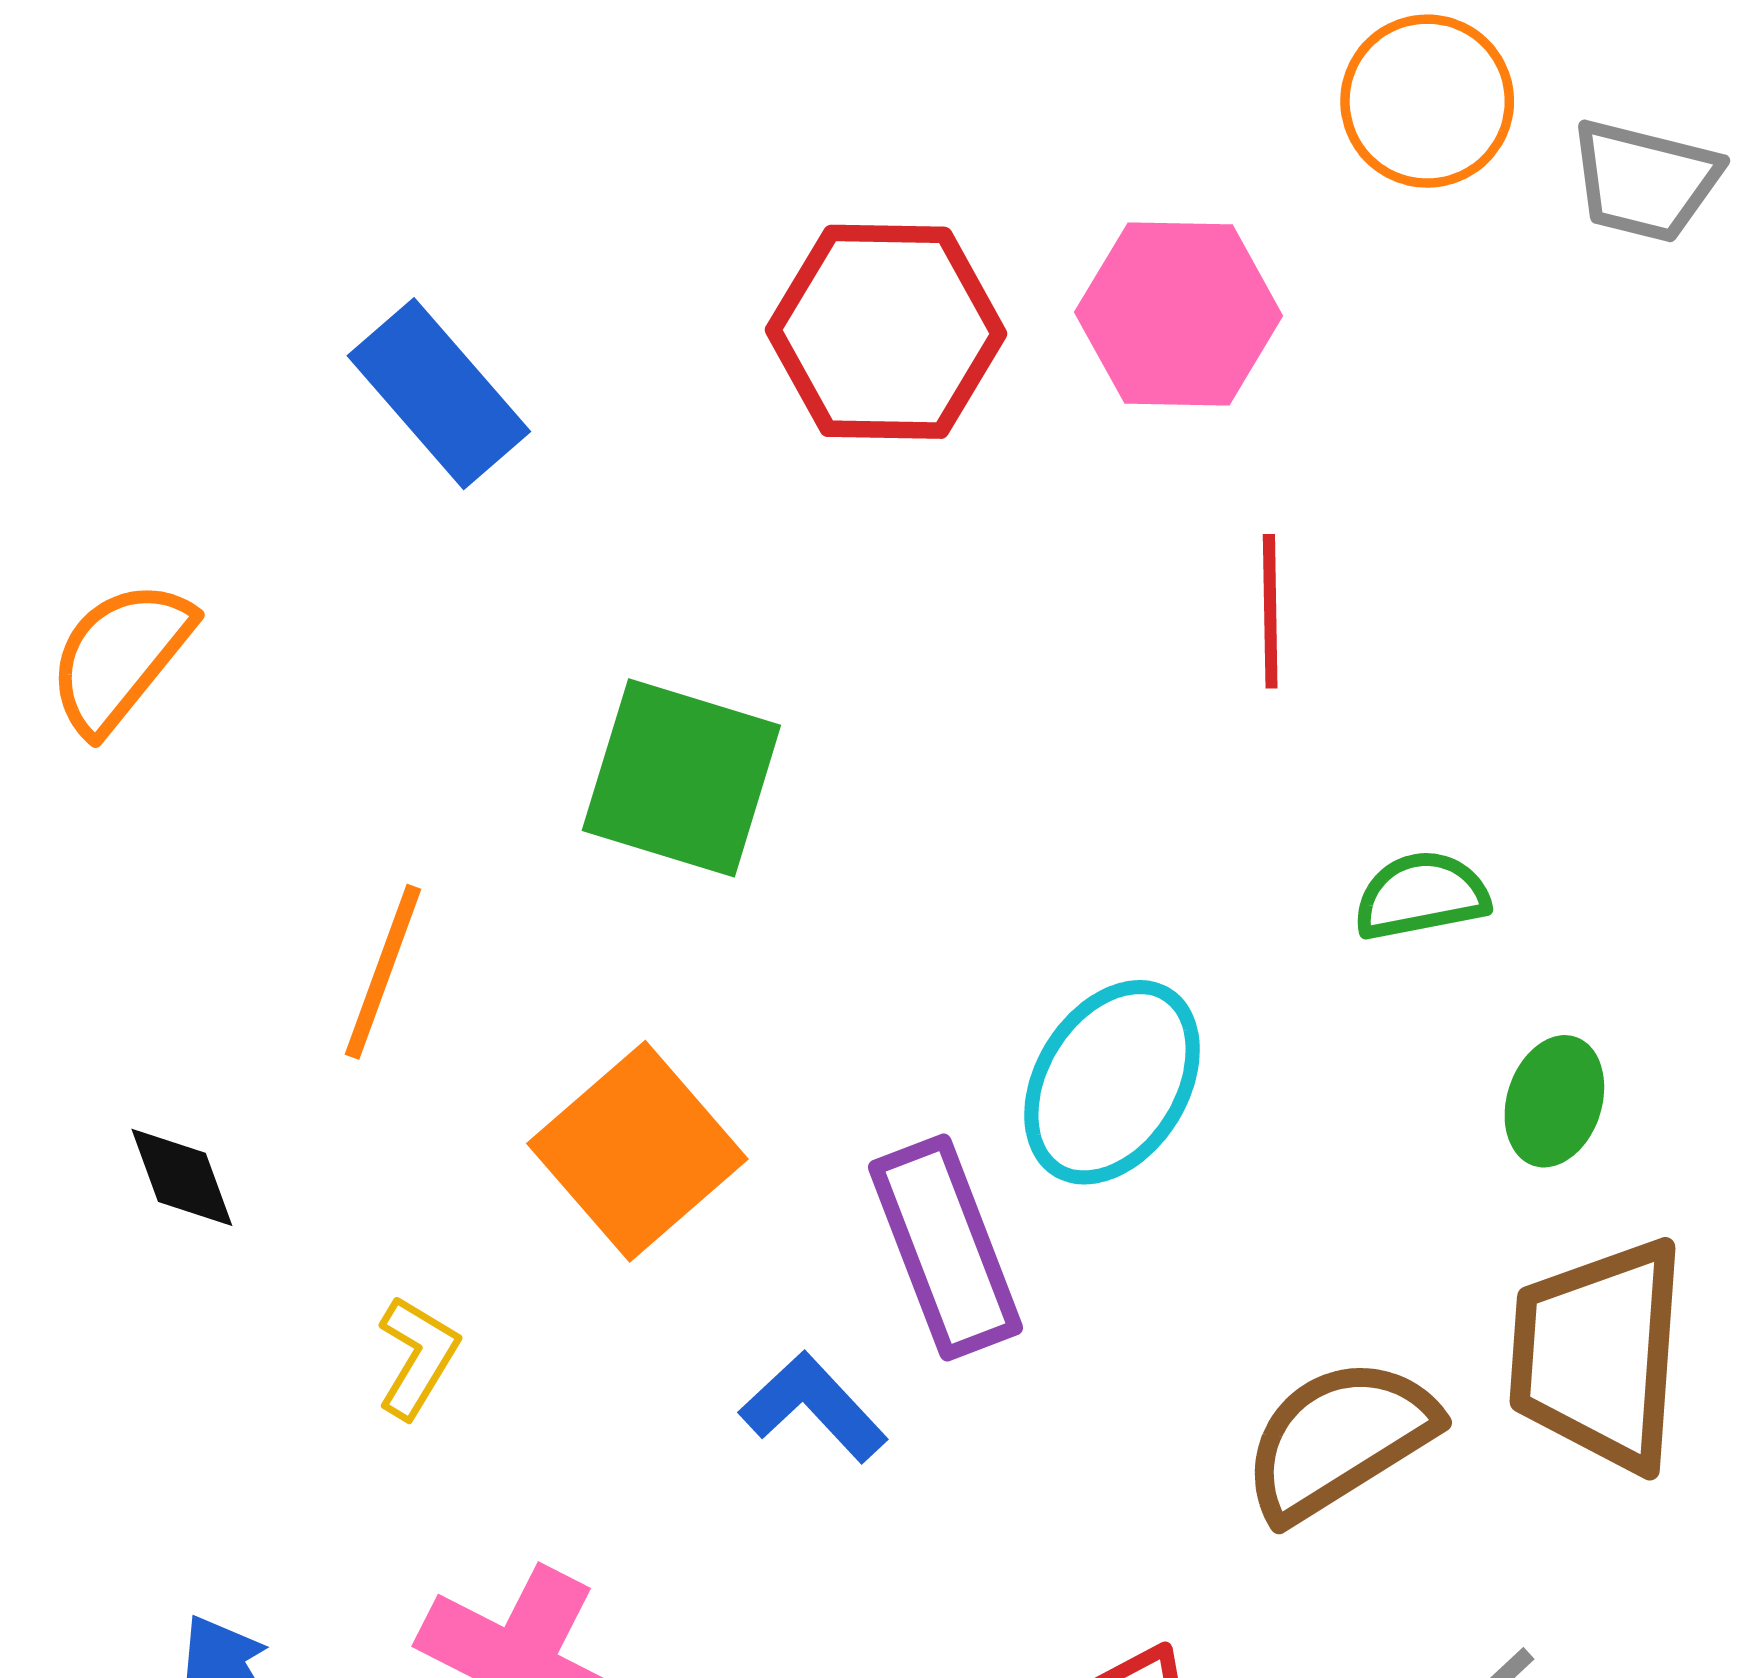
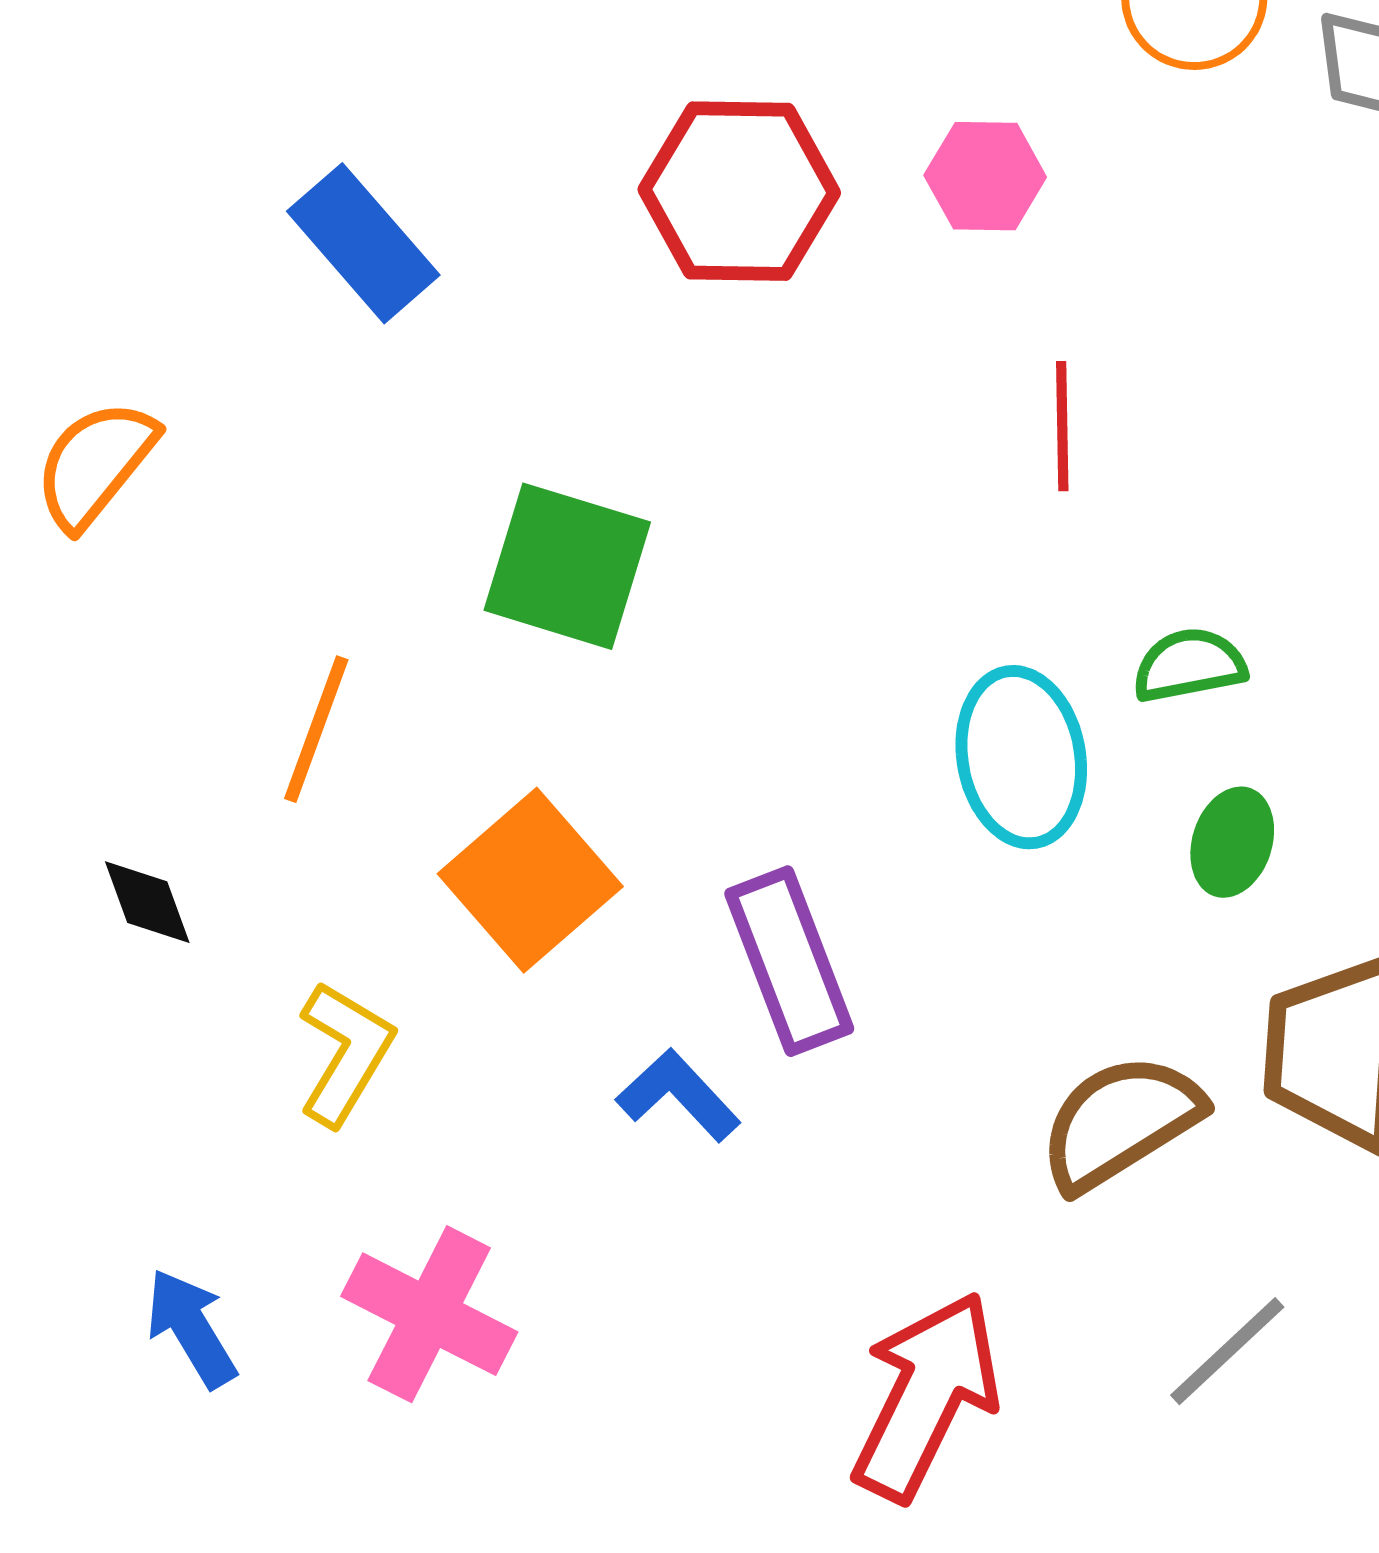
pink hexagon: (1179, 314) -> (985, 176), size x0.7
cyan ellipse: (1112, 1082) -> (1021, 757), moved, turned -42
green ellipse: (1554, 1101) -> (1232, 842), moved
yellow L-shape: (417, 1357) -> (345, 1053), size x1.4

